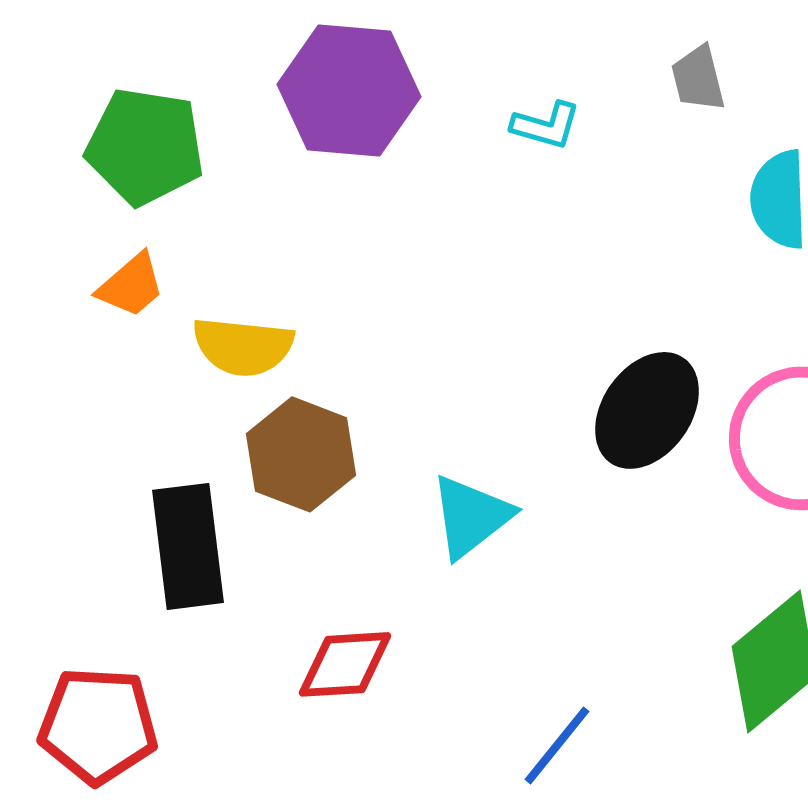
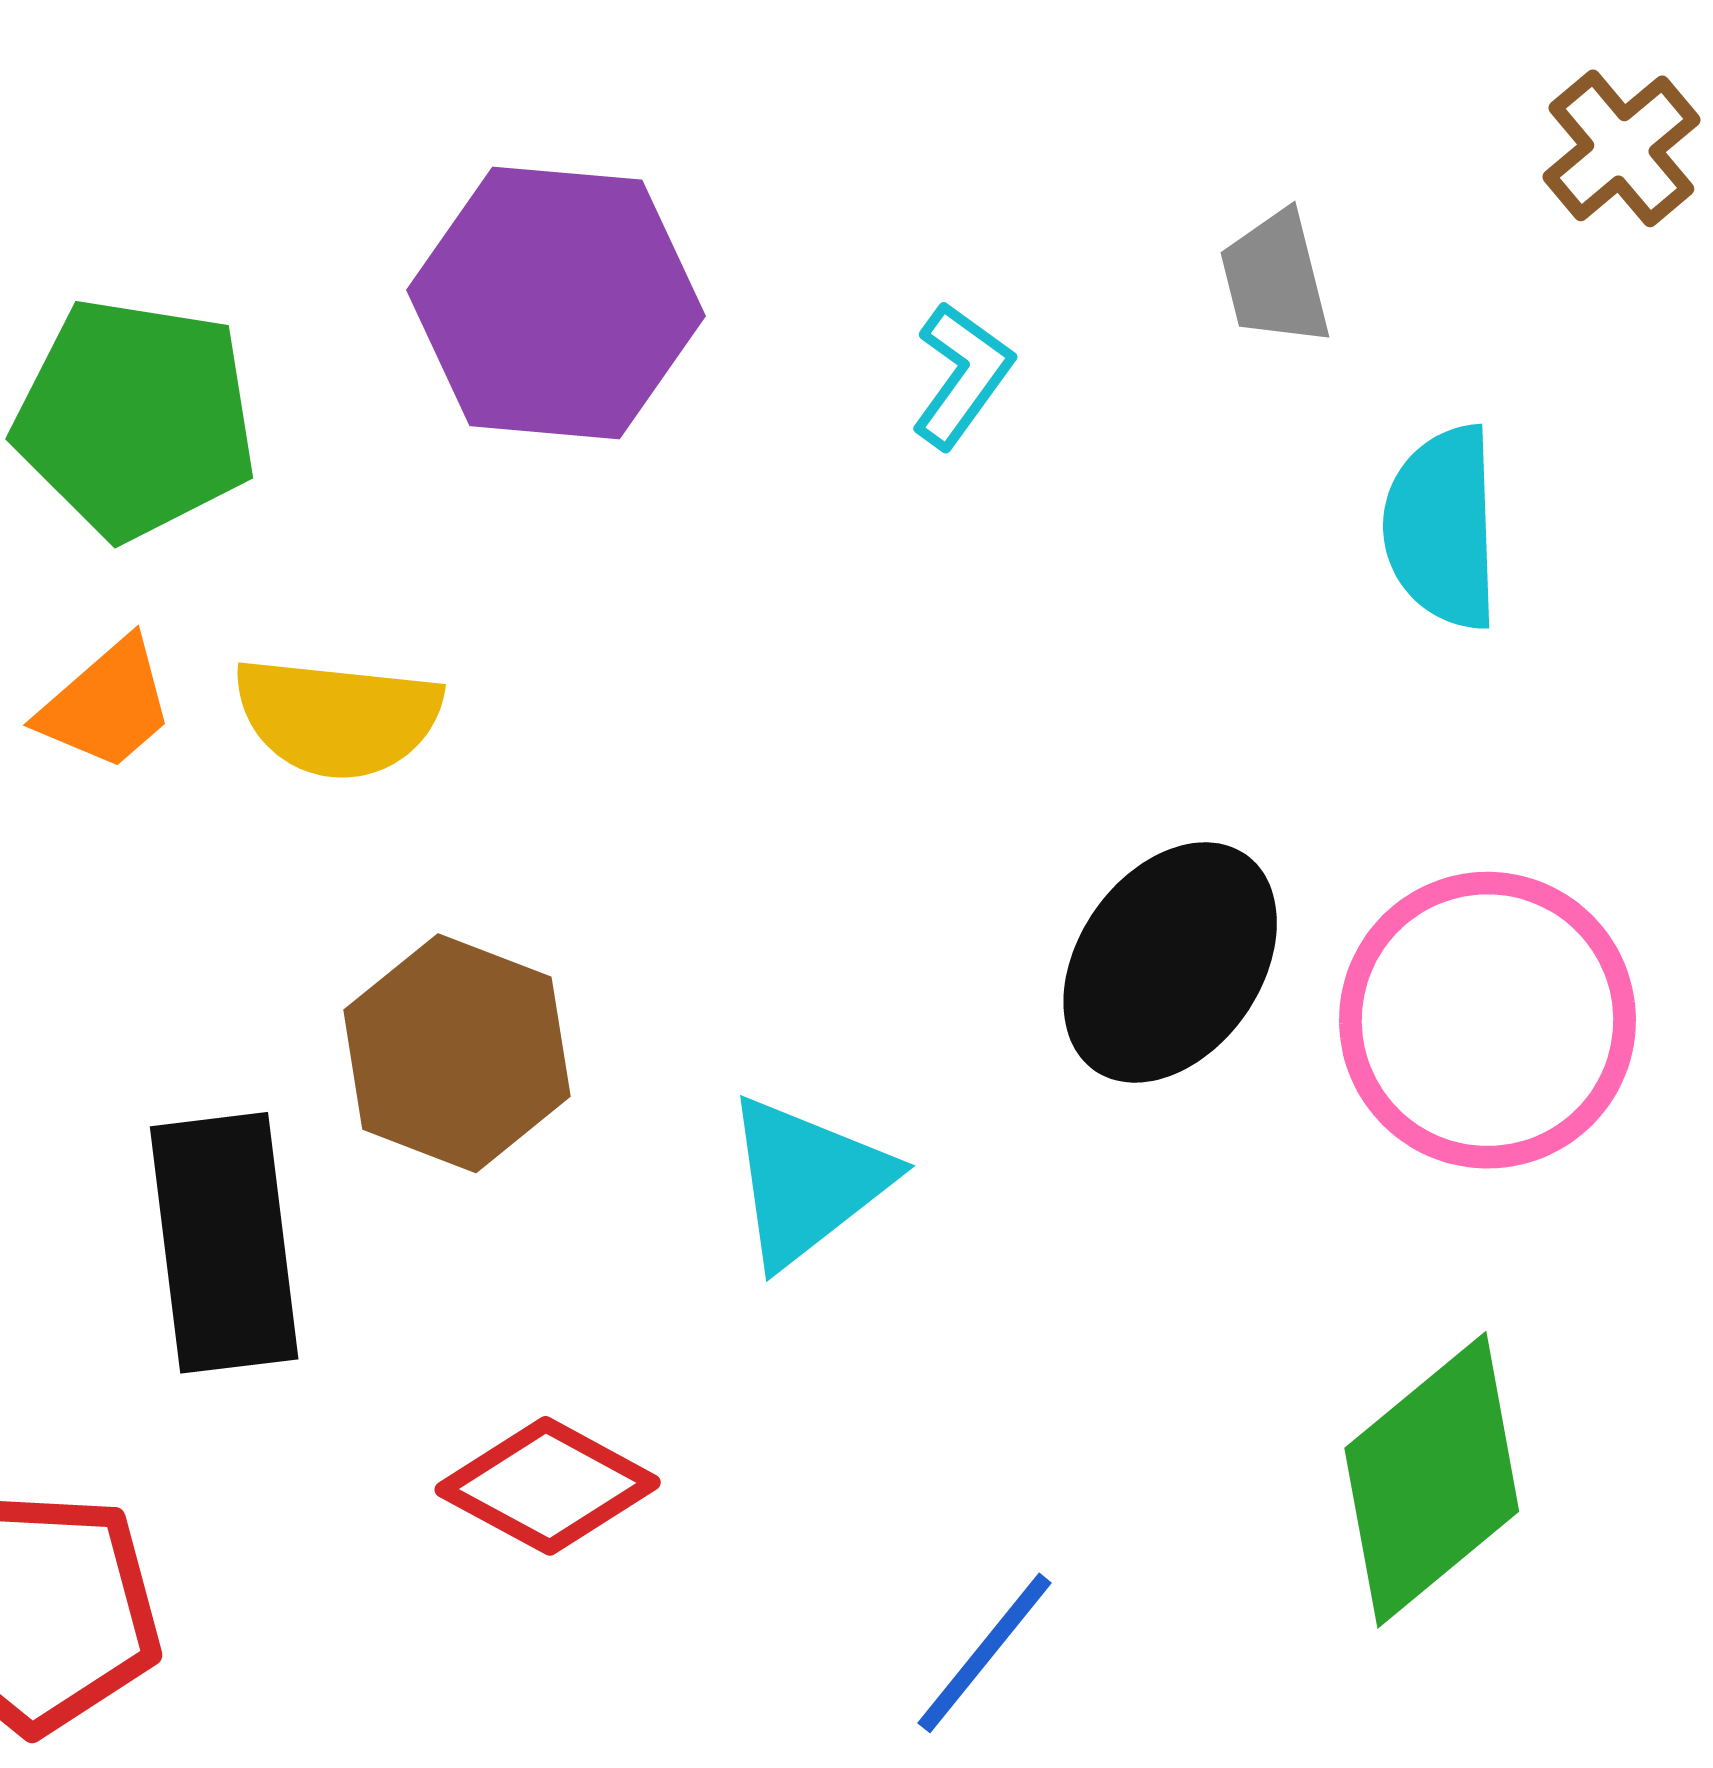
cyan L-shape: (546, 125) -> (962, 375), turned -70
yellow semicircle: (243, 346) -> (337, 717), moved
red diamond: (345, 664) -> (548, 1486), turned 32

